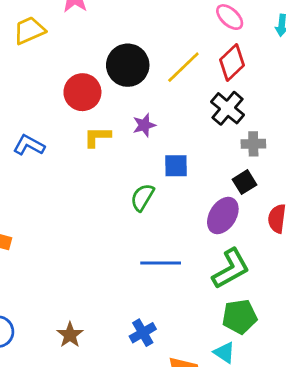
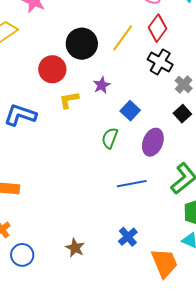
gray cross: (253, 144) -> (184, 85), turned -36
blue L-shape: (29, 145) -> (20, 115), size x1.4
blue square: (176, 166) -> (130, 111), turned -36
purple ellipse: (223, 216) -> (153, 142), moved

